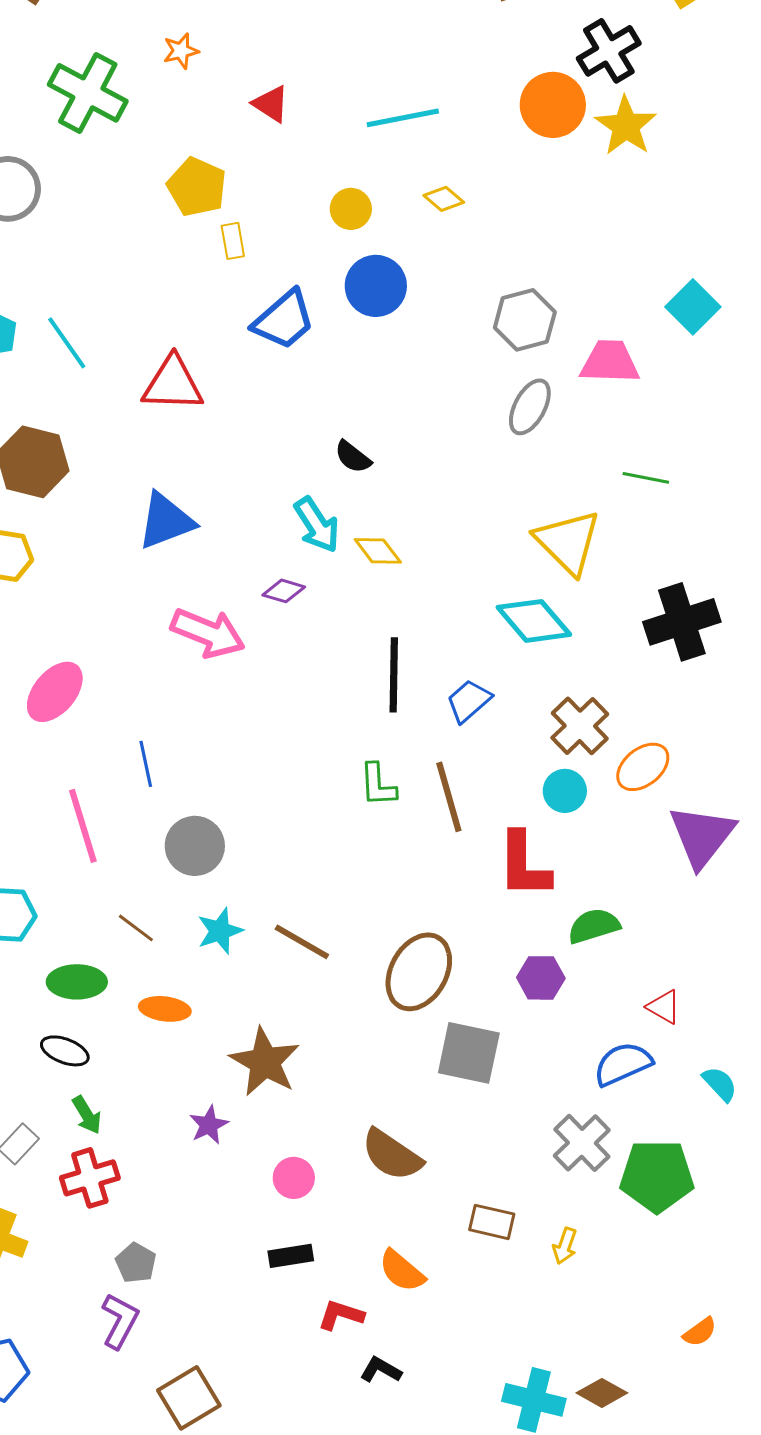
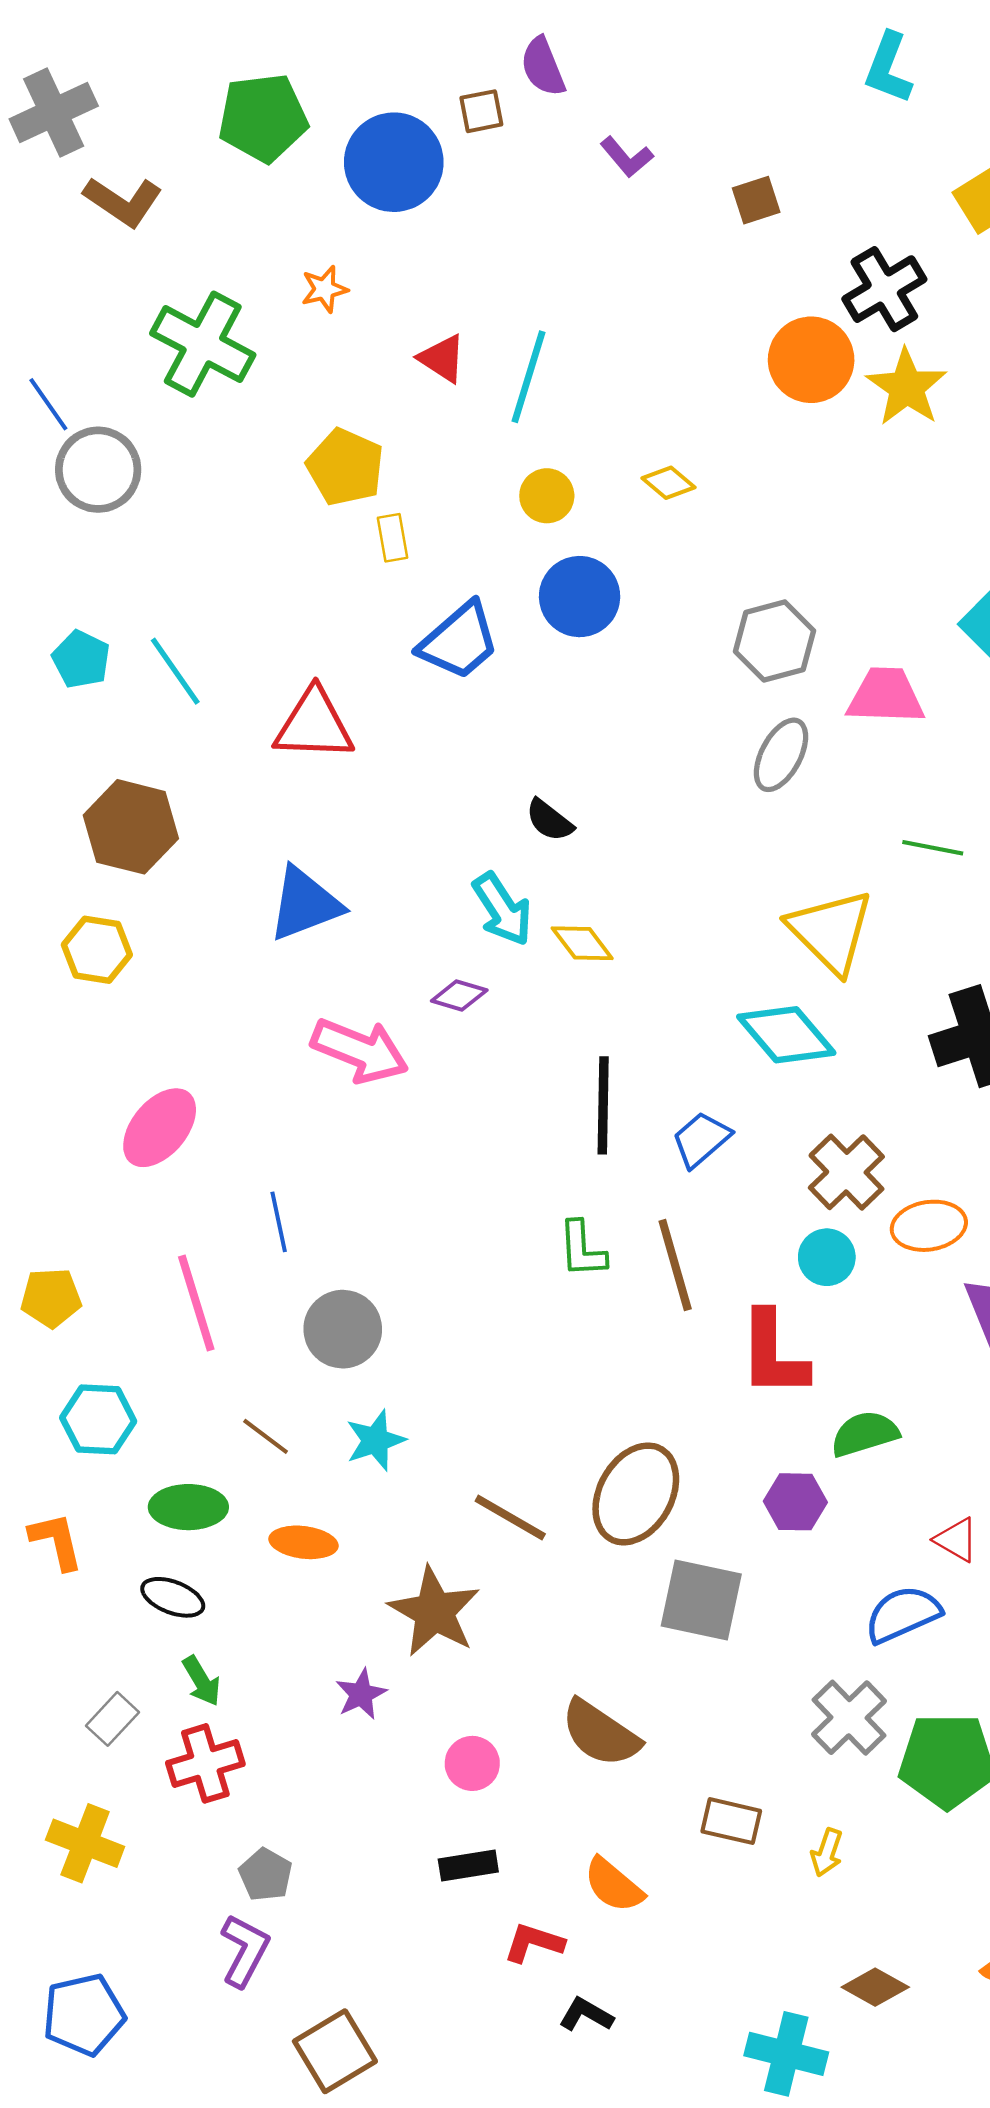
cyan line: (403, 118) -> (529, 377), moved, turned -62
orange ellipse: (643, 767) -> (929, 1226), turned 30
brown line: (302, 942) -> (510, 1518), moved
brown diamond: (602, 1393) -> (875, 1987), moved

